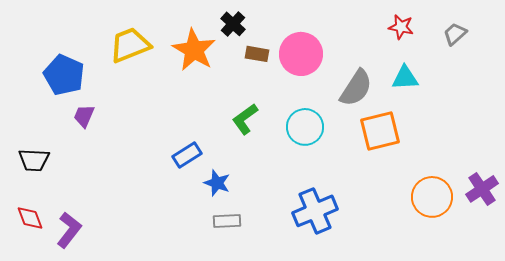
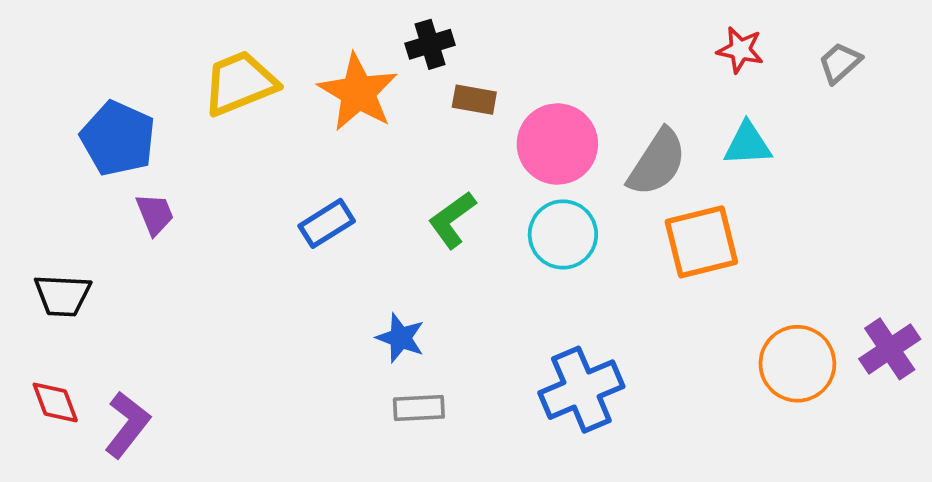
black cross: (233, 24) -> (430, 44), turned 30
pink circle: (301, 54) -> (557, 144), moved
purple trapezoid: (84, 116) -> (155, 214), turned 135
blue rectangle: (187, 155) -> (327, 223), moved

